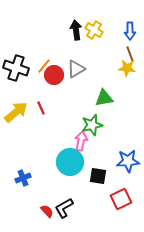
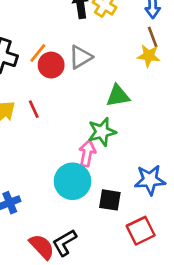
red semicircle: (47, 211) -> (42, 247), size x1.5

